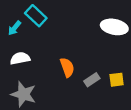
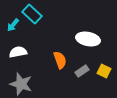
white ellipse: (114, 27) -> (88, 39), moved
yellow square: (117, 80) -> (104, 71), turned 32

